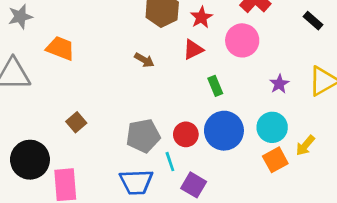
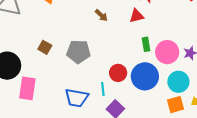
pink circle: (242, 40) -> (167, 52), moved
brown square: (76, 122) -> (45, 47), turned -32
gray pentagon: (143, 136) -> (78, 52), moved

